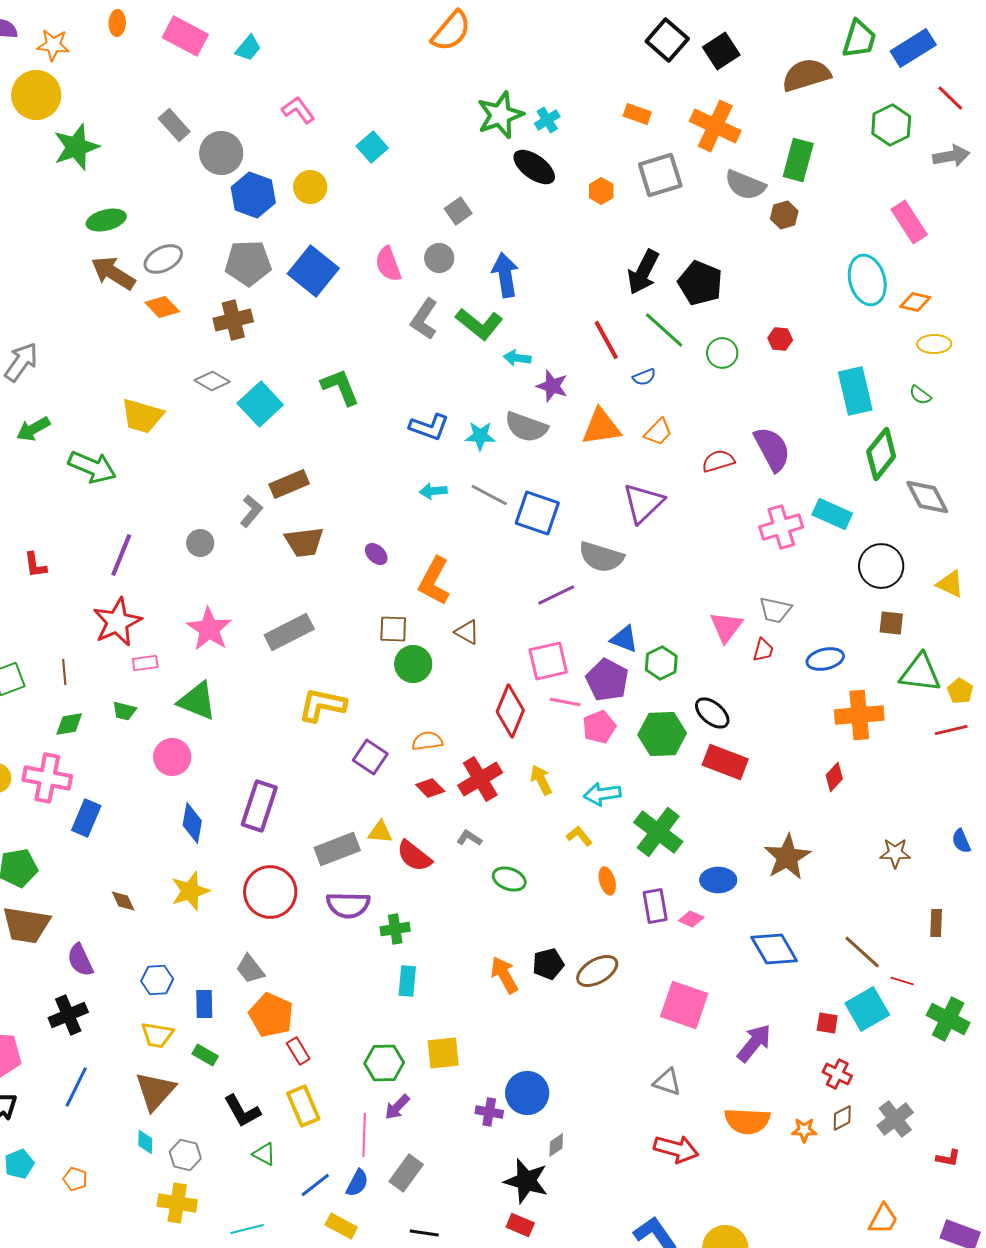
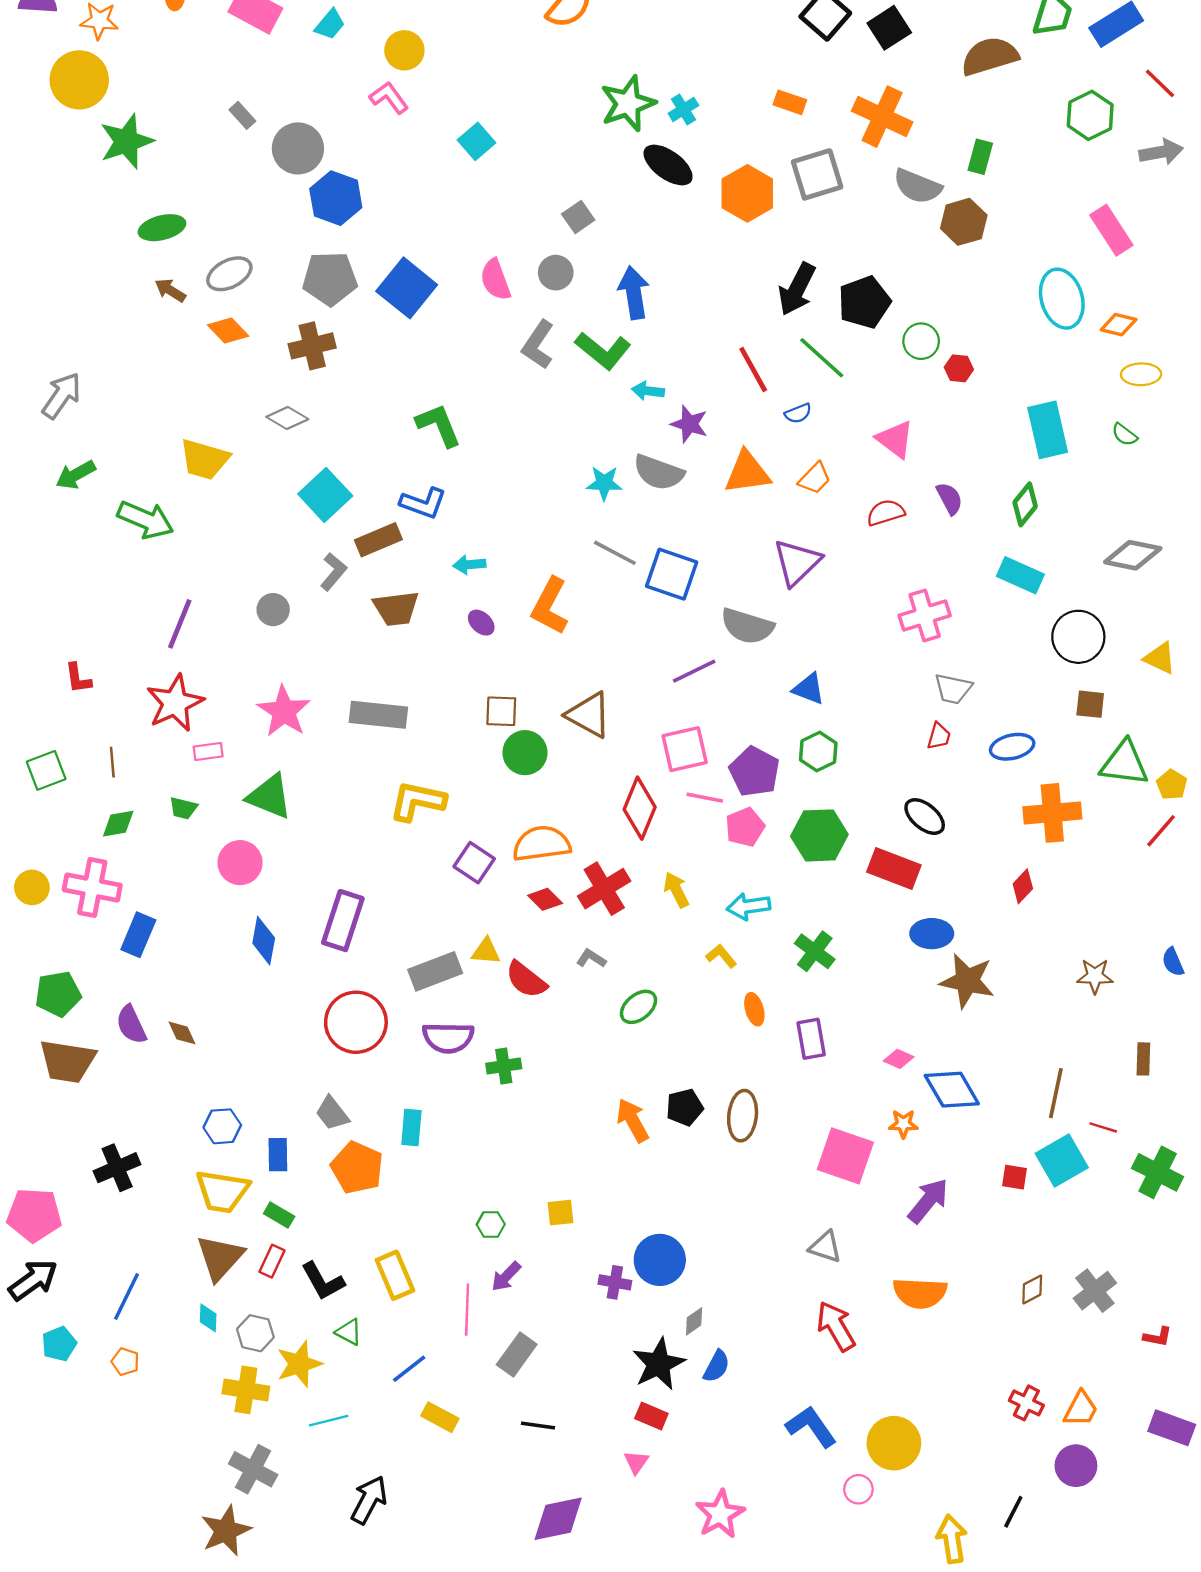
gray rectangle: (174, 125) -> (242, 115), size x0.7
green rectangle: (798, 160) -> (980, 157), size x0.7
yellow circle: (310, 187) -> (404, 50), moved
orange hexagon: (601, 191) -> (747, 193), size x1.8
brown hexagon: (784, 215) -> (964, 222), size x1.4
brown arrow: (113, 273) -> (170, 290), size x0.6
black pentagon: (700, 283) -> (864, 302), turned 30
green circle: (722, 353) -> (921, 341), moved
cyan square: (260, 404) -> (325, 495), moved
blue L-shape: (429, 427) -> (423, 503), moved
purple semicircle: (772, 449) -> (949, 498), size x0.6
green diamond: (881, 454) -> (1025, 504), moved, size x0.7
cyan arrow: (433, 491) -> (469, 565), moved
gray diamond: (927, 497) -> (1133, 555), turned -51
pink cross: (781, 527) -> (925, 615), moved
red L-shape: (35, 565) -> (78, 678), moved
orange L-shape: (434, 581) -> (550, 606), moved
pink triangle: (726, 627) -> (895, 439), moved, turned -30
gray rectangle: (289, 632) -> (378, 715), turned 33
brown triangle: (467, 632) -> (589, 715), size x1.6
blue triangle: (624, 639) -> (809, 689), moved
black ellipse: (712, 713) -> (925, 817), moved
red line: (951, 730) -> (1161, 831), turned -36
orange semicircle: (427, 741) -> (542, 844), size x1.6
green cross: (658, 832) -> (815, 951), size x0.7
brown star: (787, 857) -> (967, 981), turned -30
green ellipse: (509, 879) -> (638, 1007), turned -60
blue ellipse: (718, 880) -> (932, 934), moved
yellow star: (190, 891) -> (299, 1364), moved
pink diamond: (691, 919) -> (899, 1059), moved
brown line: (862, 952) -> (1056, 1093), turned 60
purple semicircle: (80, 960) -> (131, 1025), moved
brown ellipse: (597, 971) -> (743, 1116), turned -54
cyan rectangle: (407, 981) -> (411, 1127), moved
yellow trapezoid: (157, 1035) -> (222, 1191), size x1.4
red rectangle: (298, 1051) -> (272, 1261), moved, turned 56
yellow square: (443, 1053) -> (560, 1213), size x0.7
green hexagon: (384, 1063) -> (491, 1224), size x0.6
red cross: (837, 1074) -> (1026, 1403), moved
blue line: (76, 1087) -> (127, 1297), moved
orange star: (804, 1130) -> (903, 1124), moved
red arrow: (676, 1149) -> (836, 1326), turned -135
black star: (526, 1181) -> (659, 1364), turned 30
blue semicircle: (357, 1183) -> (717, 1366), moved

